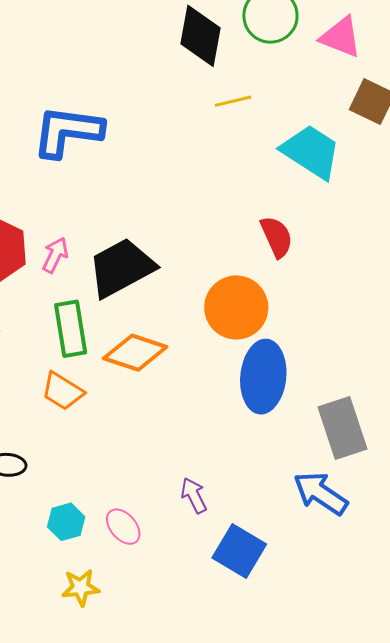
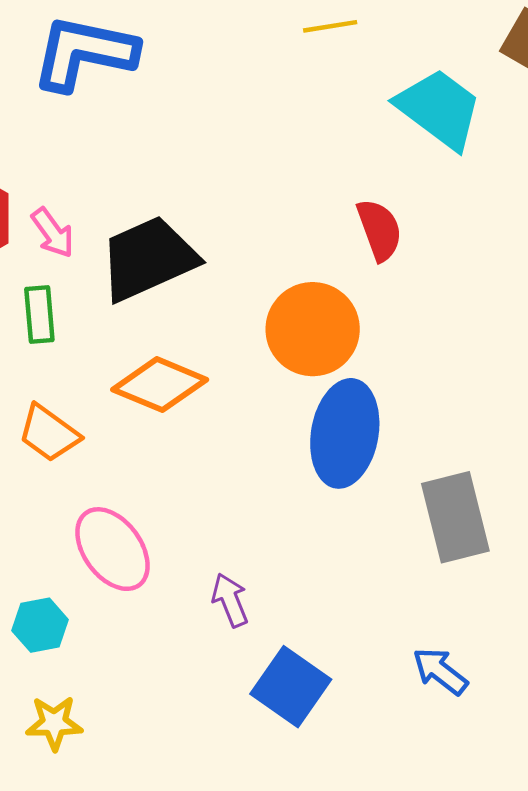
pink arrow: (55, 255) -> (53, 233), turned 114
green rectangle: (71, 329) -> (39, 314), moved, size x0.7
blue arrow: (321, 493) -> (440, 671), moved, size x0.7
pink ellipse: (123, 527) -> (112, 549), moved, size x1.5

